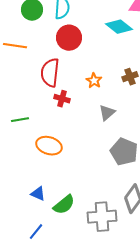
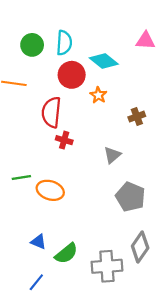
cyan diamond: (119, 27) -> (104, 61), moved
orange star: (94, 81) -> (98, 95), moved
green line: (20, 120) -> (21, 178), moved

